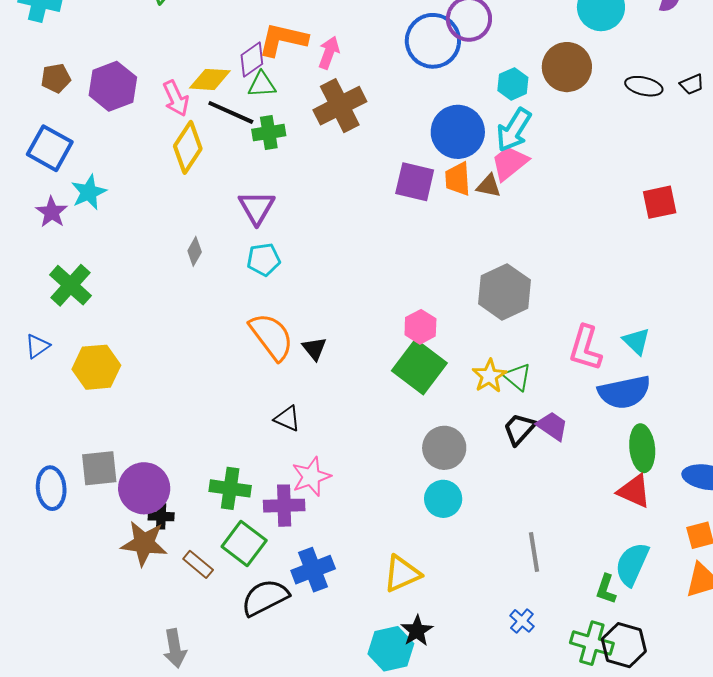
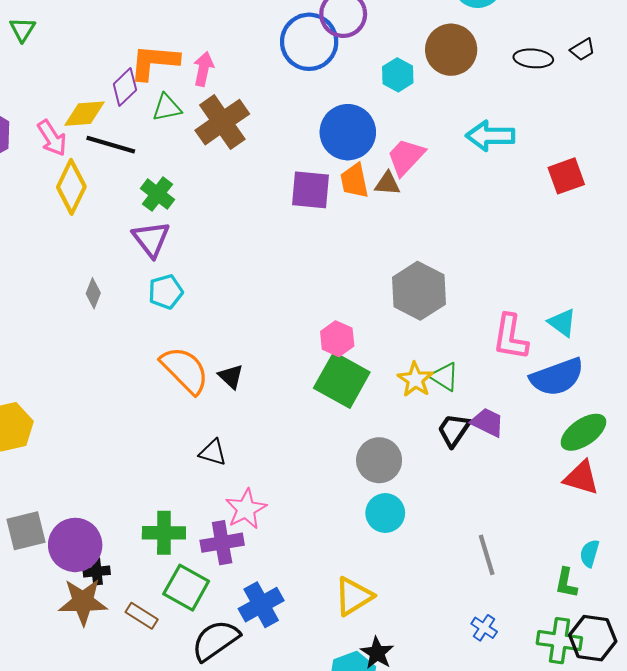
green triangle: (262, 85) -> (167, 108), moved
cyan arrow: (514, 130) -> (490, 136), moved, turned 66
green cross: (269, 133) -> (158, 194), moved, turned -36
green ellipse: (642, 448) -> (583, 432), turned 69
cyan semicircle: (632, 564) -> (590, 553), size x0.6

